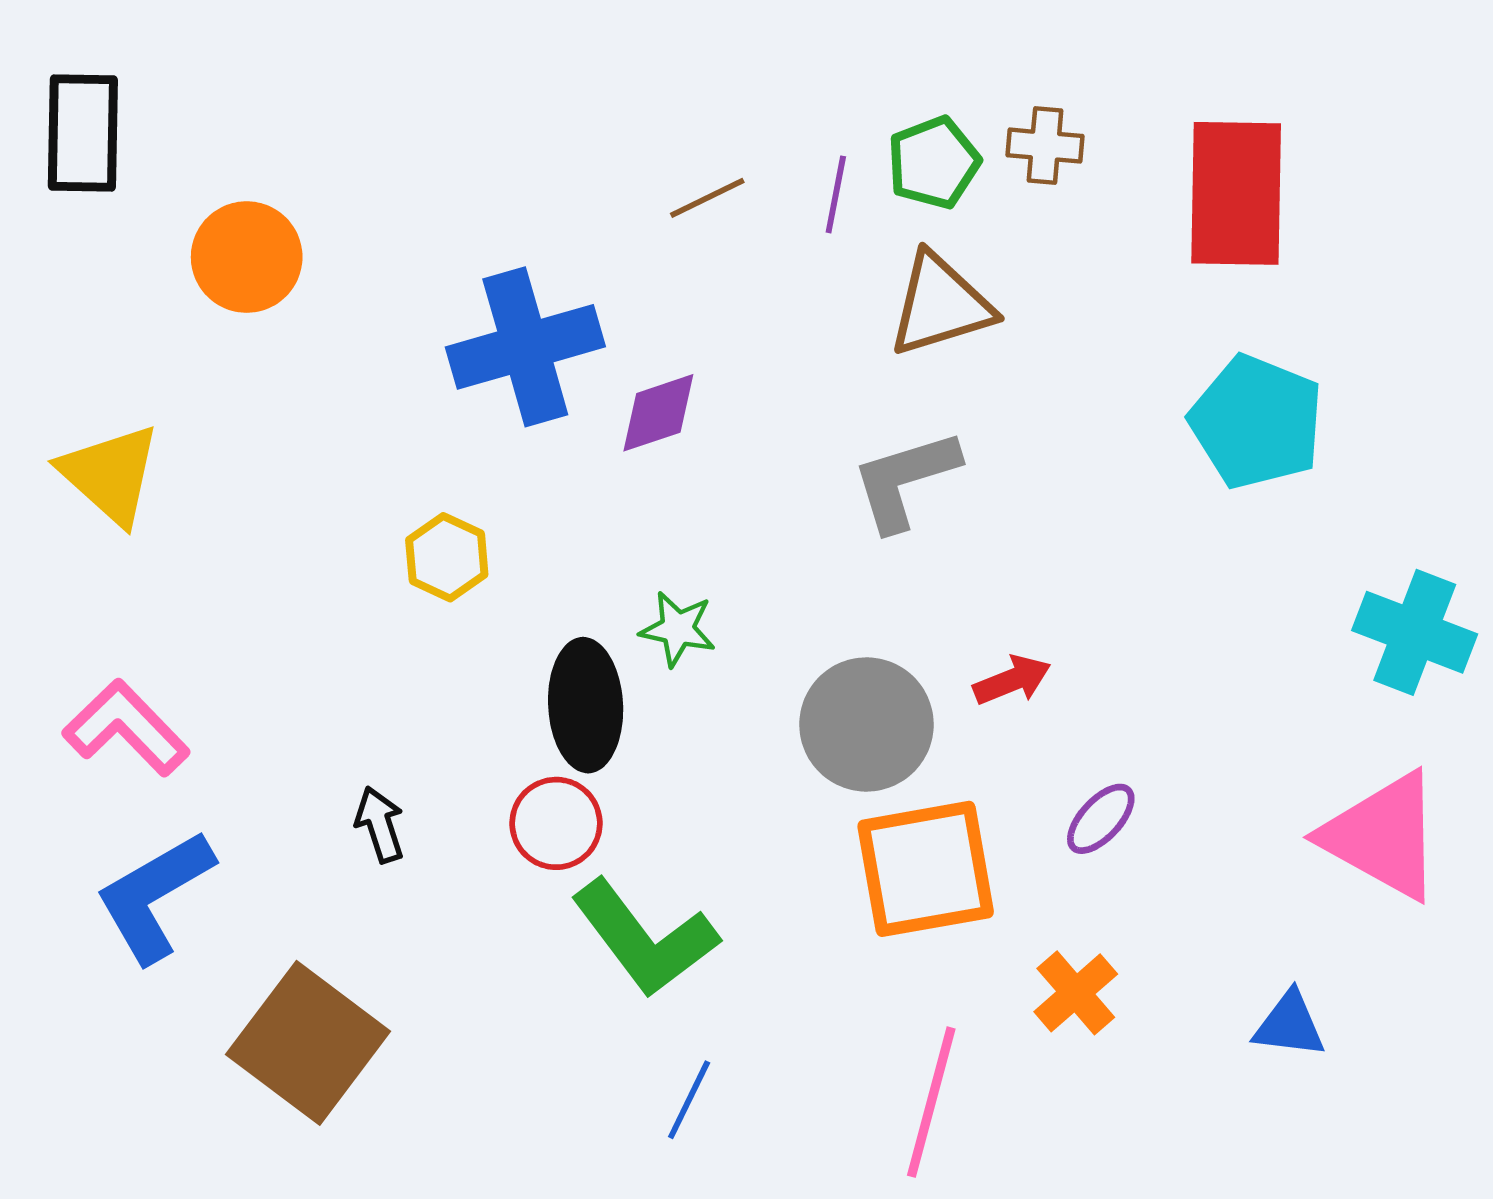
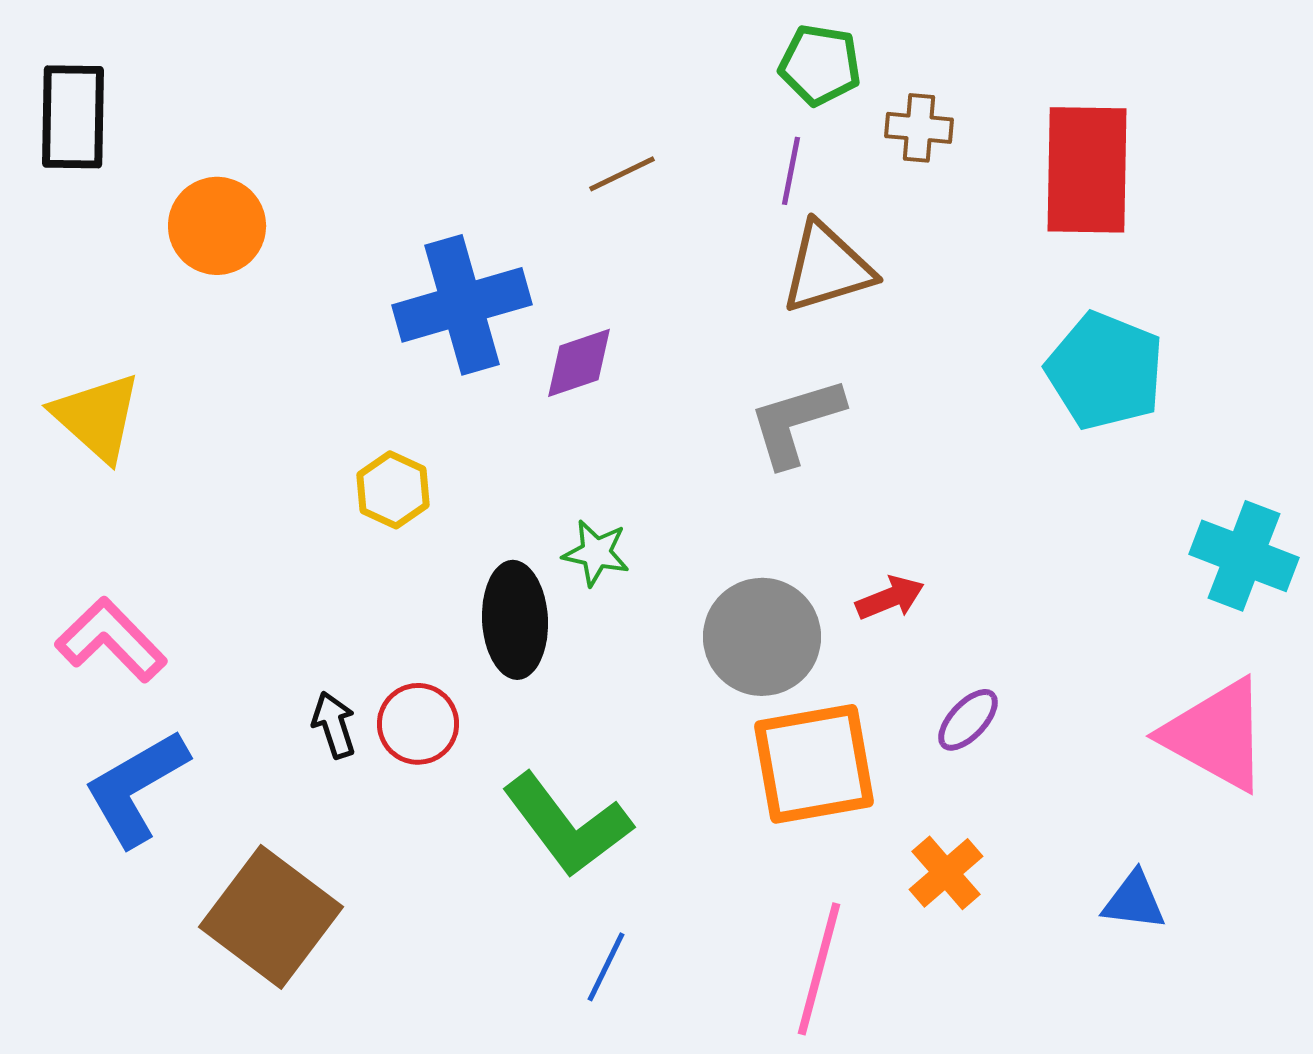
green pentagon: (934, 163) -> (820, 65), moved, turned 30
purple line: (836, 194) -> (791, 171), moved
red circle: (556, 823) -> (418, 724), moved

